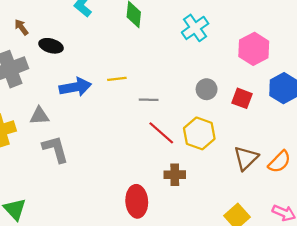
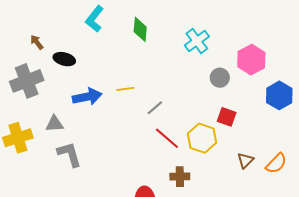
gray circle: (207, 89) -> (220, 78), moved
red square: (242, 98) -> (227, 117), moved
gray line: (149, 100) -> (155, 108), turned -42
brown triangle: (246, 158) -> (245, 160), size x0.7

